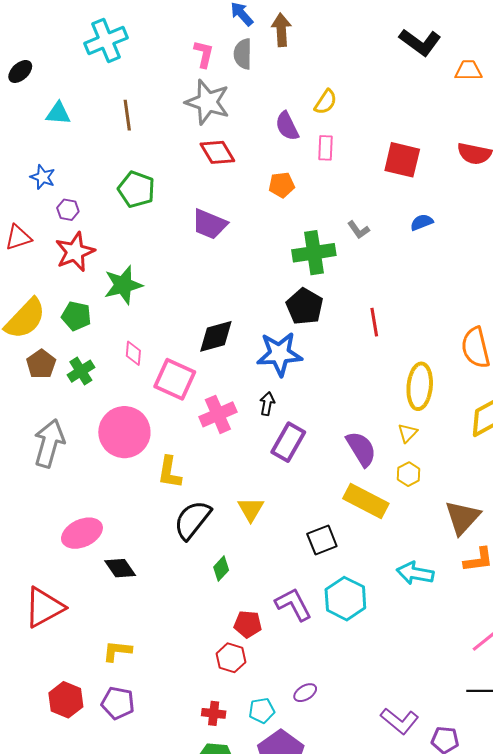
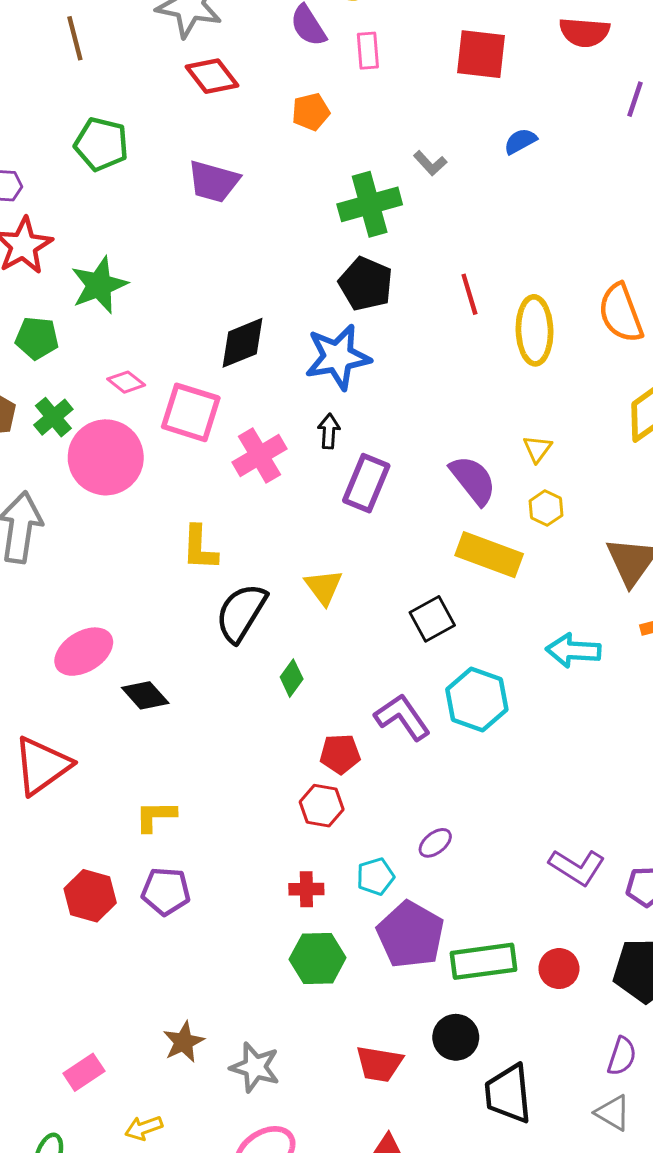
pink diamond: (133, 353) -> (126, 382), turned -50
yellow ellipse: (420, 386) -> (535, 330), moved
pink circle: (124, 432) -> (106, 457), moved

